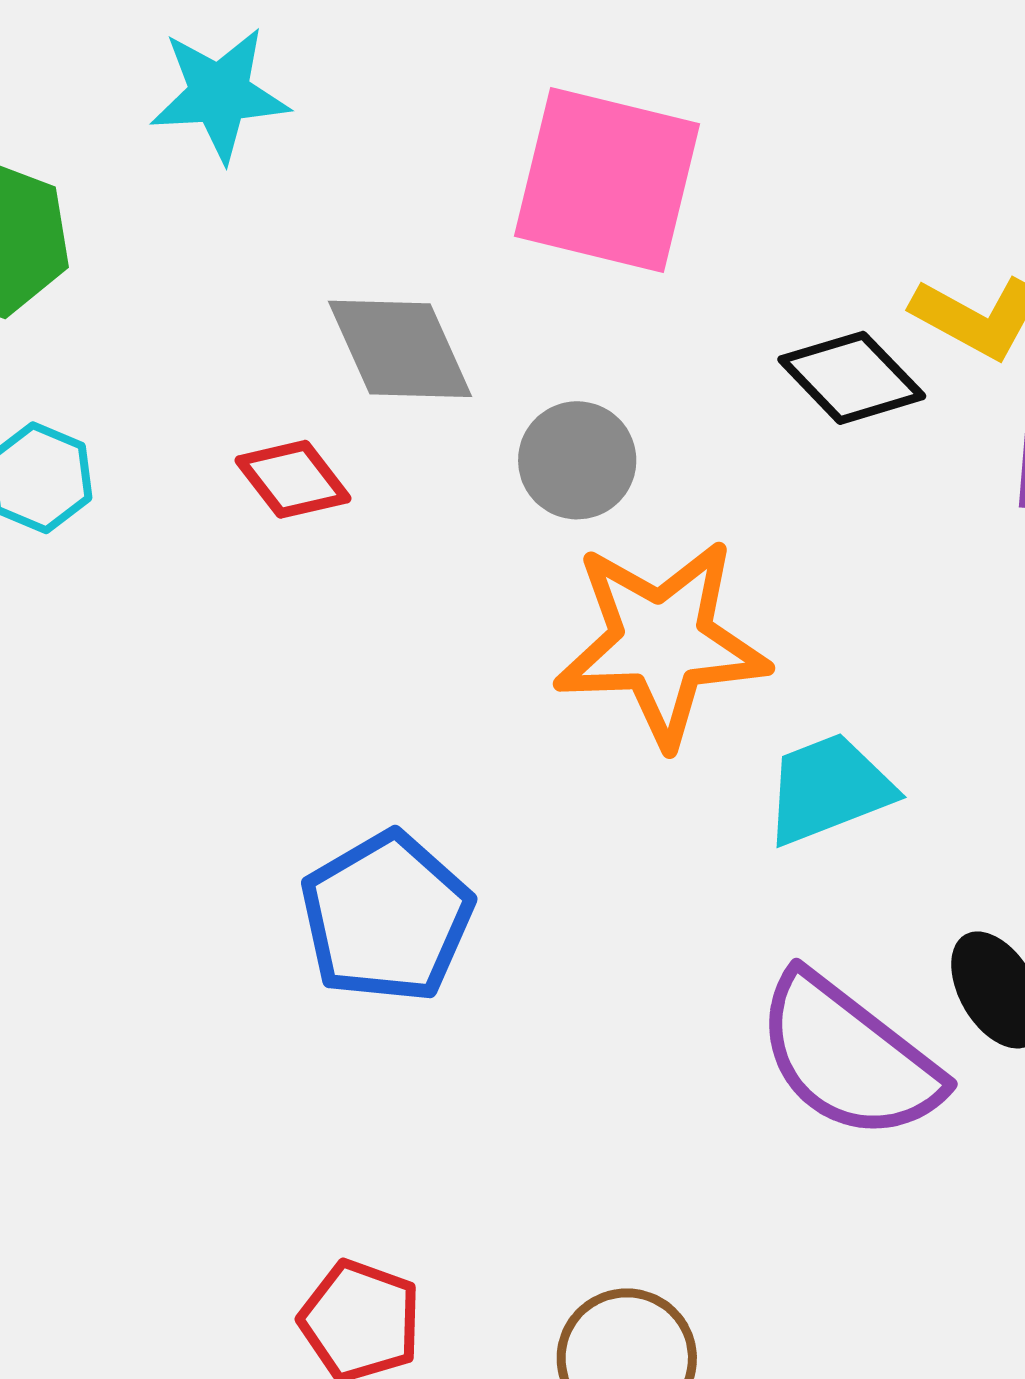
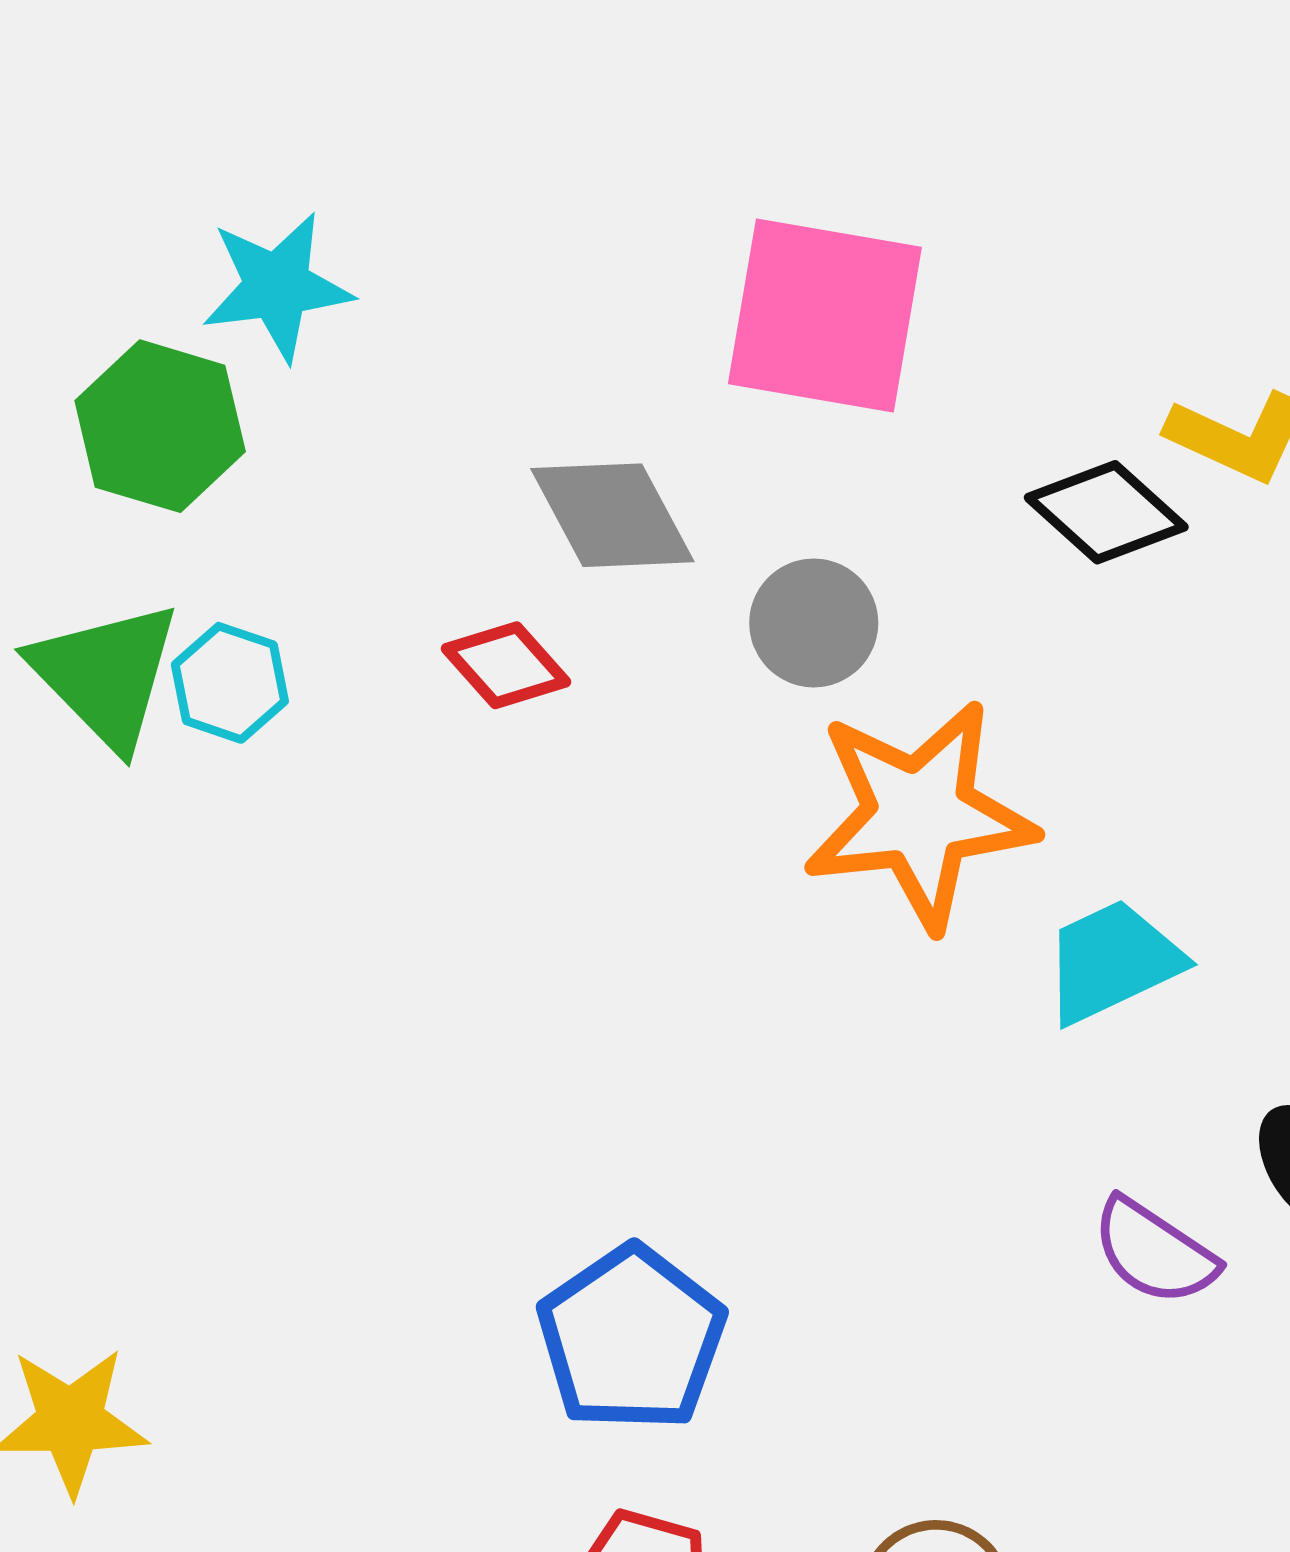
cyan star: (219, 94) -> (277, 286), moved
blue pentagon: (387, 917) -> (631, 1338), moved
purple semicircle: (848, 1057) -> (1154, 1252), size x0.6

